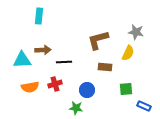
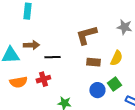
yellow semicircle: (128, 53) -> (116, 58), moved
green square: (126, 89) -> (114, 84), turned -32
blue circle: (87, 90) -> (97, 90), moved

